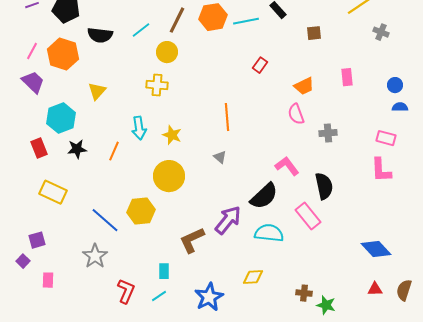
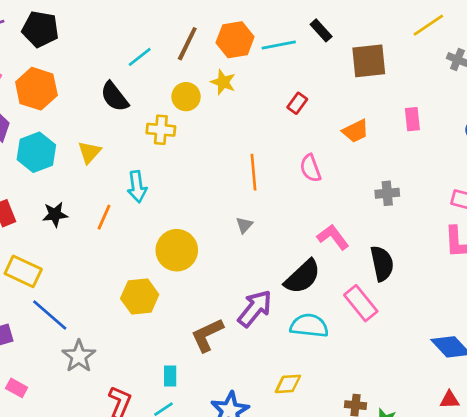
brown square: (314, 33) -> (369, 61), size x1.8
black semicircle: (100, 35) -> (115, 97), moved, turned 45
yellow circle: (167, 52) -> (186, 97), moved
yellow triangle: (97, 91) -> (89, 152), moved
pink semicircle: (296, 114) -> (310, 168), moved
cyan hexagon: (61, 118) -> (36, 152), moved
yellow star: (172, 135) -> (223, 82), moved
gray triangle: (220, 157) -> (244, 225), turned 32
blue line: (105, 220) -> (50, 315), moved
pink rectangle: (48, 280) -> (17, 388), turned -63

